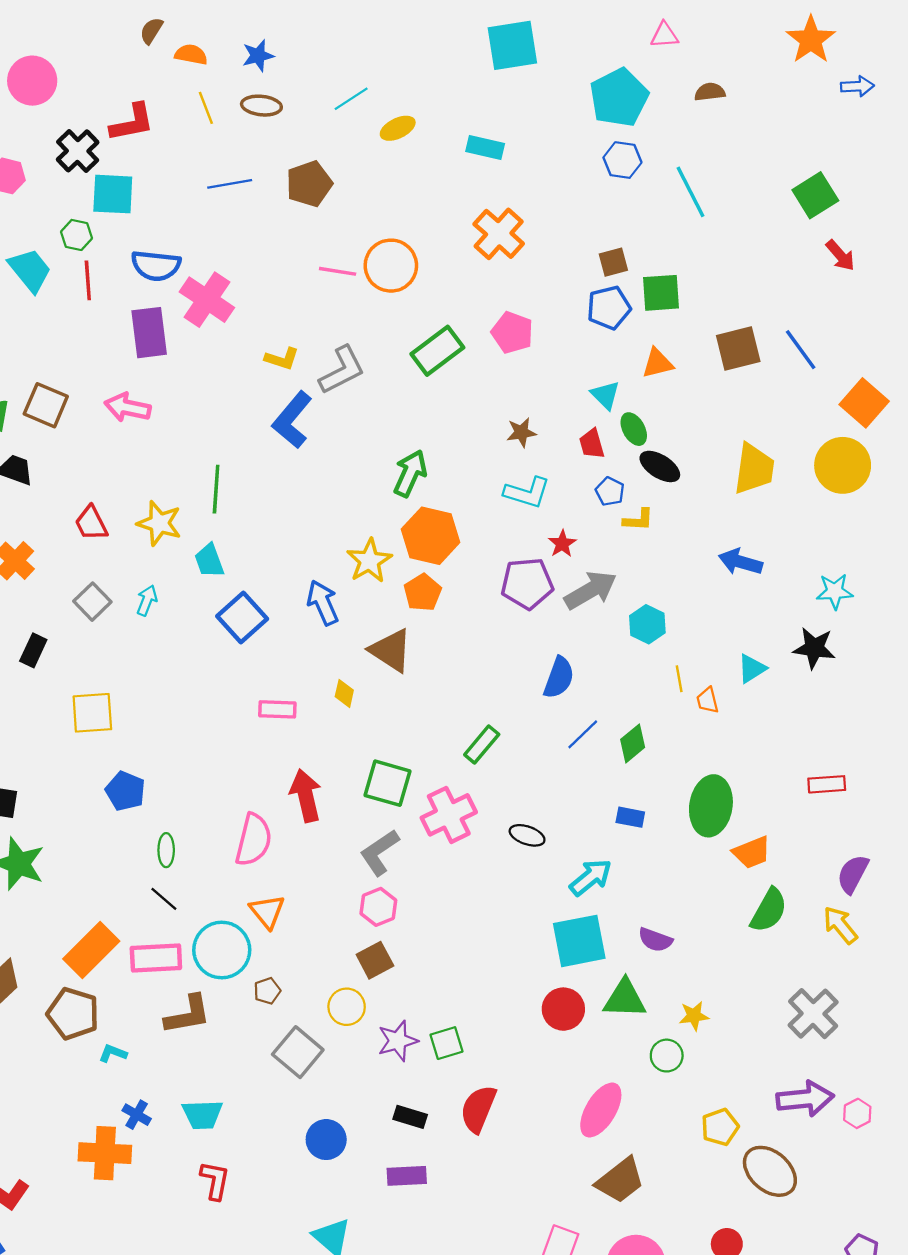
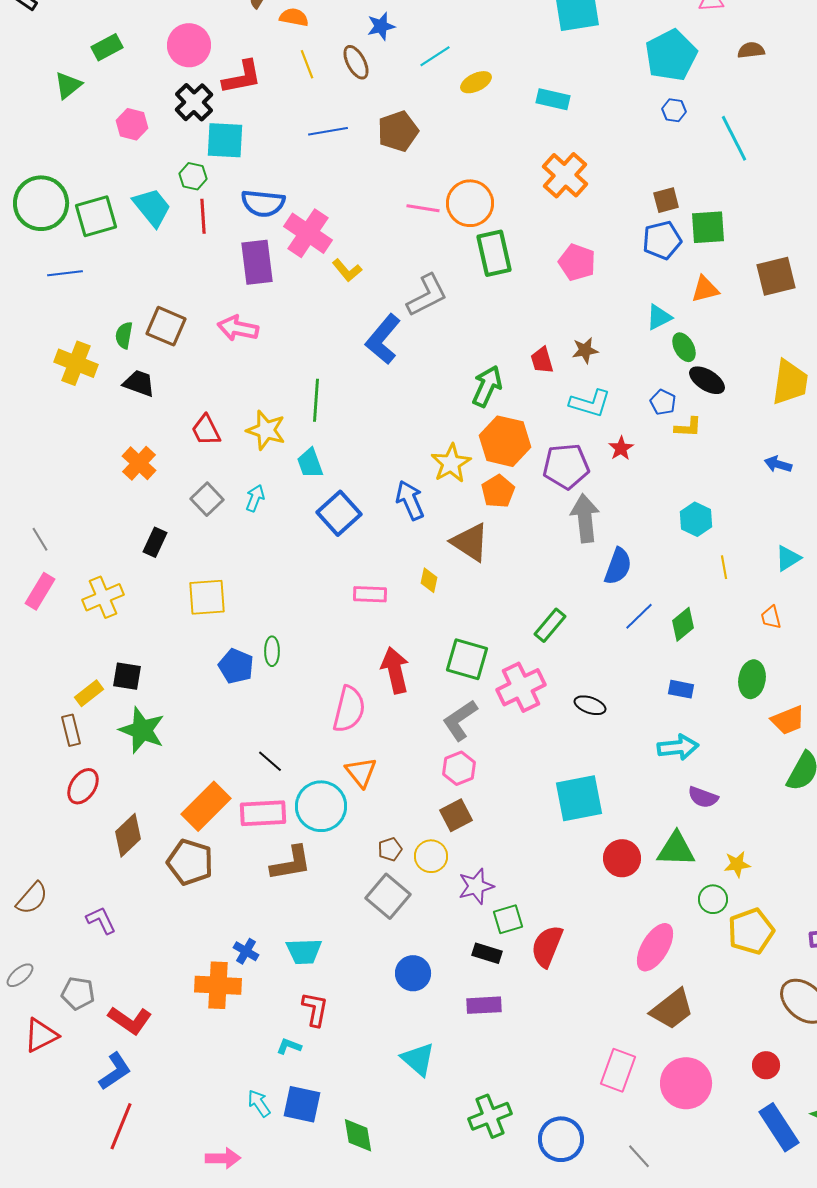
blue star: (258, 56) -> (381, 26), moved
pink circle: (32, 81) -> (189, 45), moved
brown ellipse: (261, 106) -> (356, 62), turned 56
blue hexagon: (622, 160) -> (674, 110), size x0.7
green rectangle: (437, 351) -> (494, 253), moved, turned -66
yellow L-shape: (282, 359) -> (347, 270), moved, turned 32
cyan triangle: (605, 395) -> (659, 317), turned 48
red trapezoid: (592, 444) -> (542, 360), moved
blue arrow: (740, 562) -> (778, 464), size x0.7
purple pentagon: (527, 583) -> (566, 466), moved
gray arrow: (591, 590) -> (585, 518), moved, turned -66
orange trapezoid: (708, 700) -> (771, 617), moved
green ellipse: (711, 806) -> (752, 679), size x0.7
green ellipse: (166, 850) -> (272, 651), moved
cyan arrow: (591, 877) -> (678, 747), moved, turned 33
cyan square: (579, 941) -> (579, 798), moved
brown pentagon: (267, 991) -> (390, 849), moved
green square: (446, 1043) -> (508, 919), moved
cyan L-shape: (113, 1053) -> (289, 1046), moved
yellow pentagon: (720, 1127) -> (751, 931), moved, size x1.4

